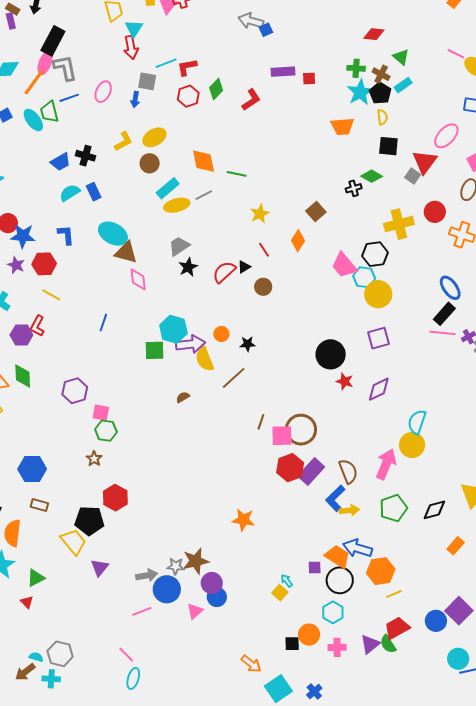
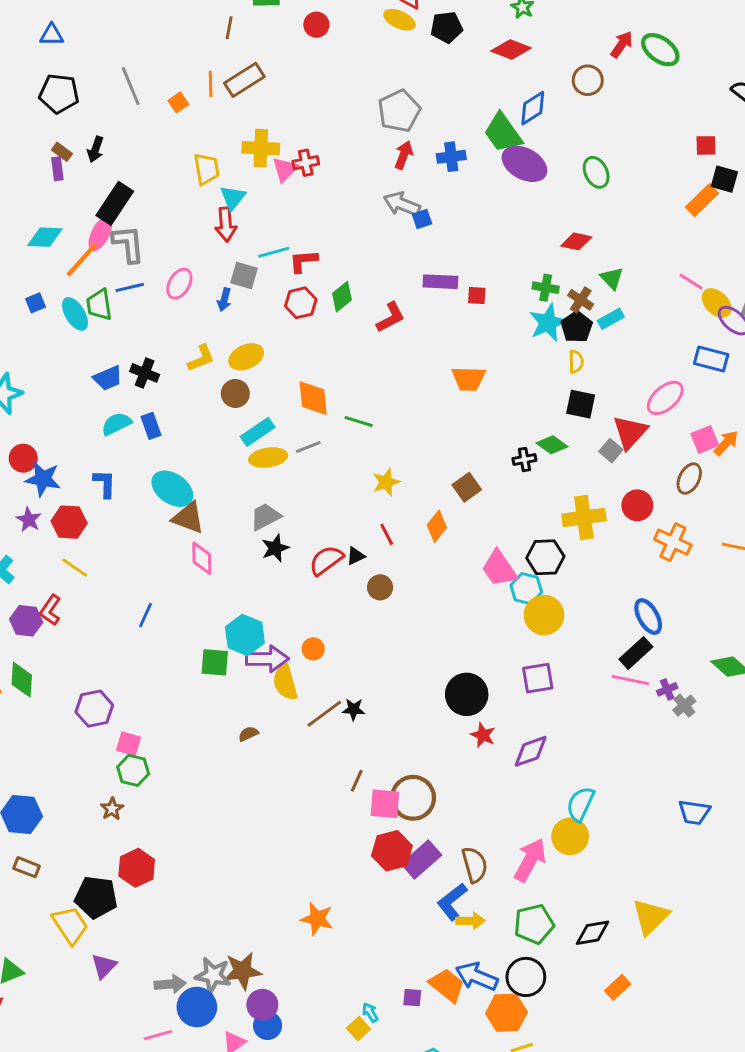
orange trapezoid: (342, 126) -> (469, 379), moved
black star: (247, 344) -> (354, 709), moved
gray star: (176, 566) -> (213, 975), size x1.4
black circle: (340, 580) -> (526, 977), moved

